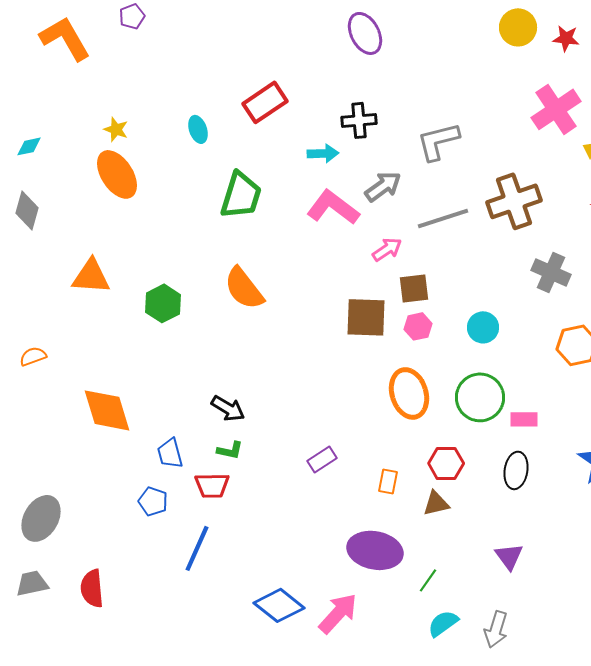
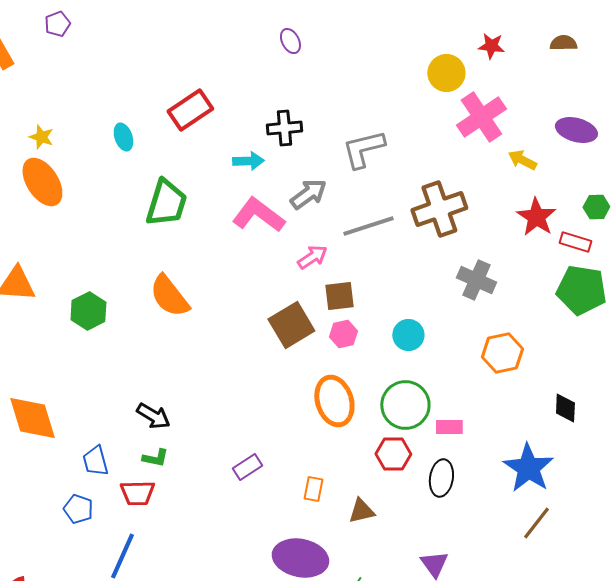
yellow circle: (518, 27) -> (446, 73), moved
purple ellipse: (365, 33) -> (290, 41), size x0.6
brown square: (366, 317) -> (291, 325), turned -33
red hexagon: (446, 463) -> (393, 454), moved

